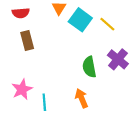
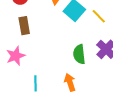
pink star: (22, 89) -> (16, 56), moved

